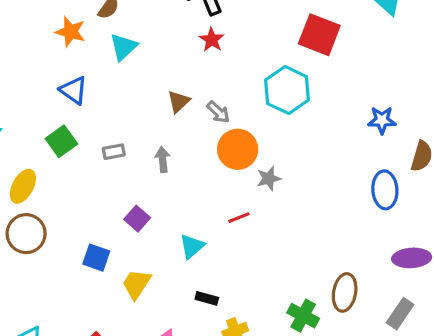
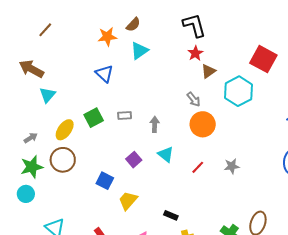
orange star: (70, 32) -> (107, 37), turned -30
brown triangle: (179, 101) -> (208, 71), moved
green square: (61, 141) -> (94, 118), moved
gray star: (269, 178) -> (232, 166), moved
red line: (239, 218) -> (198, 167), turned -32
cyan triangle: (192, 246) -> (166, 154), moved, turned -48

